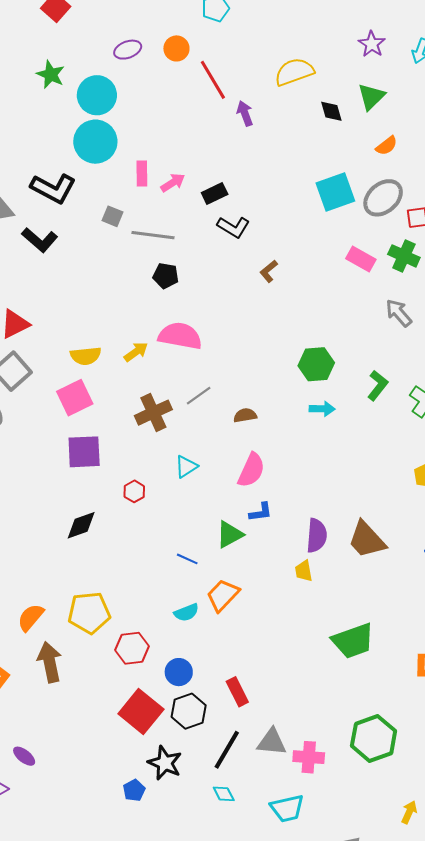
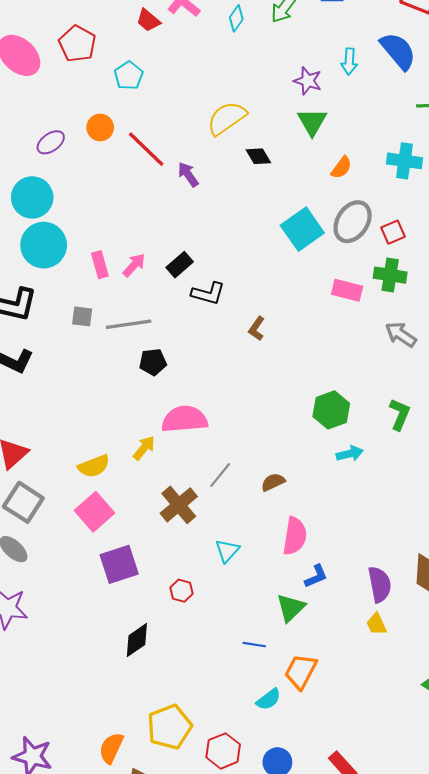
purple star: (372, 44) -> (308, 81), moved
black diamond: (331, 111) -> (258, 156), moved

